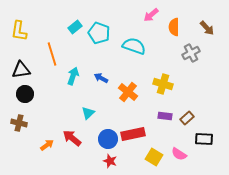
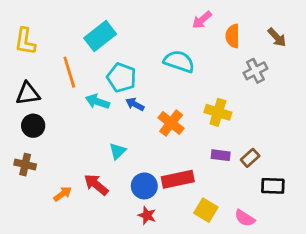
cyan rectangle: (75, 27) -> (100, 36), size x1.6
cyan pentagon: (99, 33) -> (122, 77), moved
cyan arrow: (73, 76) -> (97, 102), turned -90
pink semicircle: (179, 154) -> (245, 218), moved

